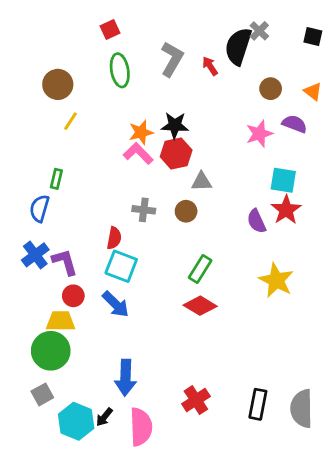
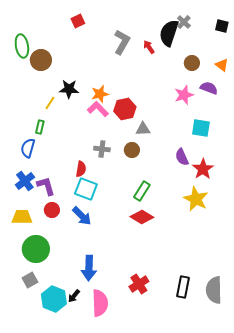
green ellipse: (120, 70) -> (22, 46), moved
yellow line: (70, 121) -> (50, 103), moved
black star: (175, 125) -> (69, 89), moved
red star: (286, 210) -> (203, 169), moved
yellow trapezoid: (61, 321) -> (22, 217), moved

